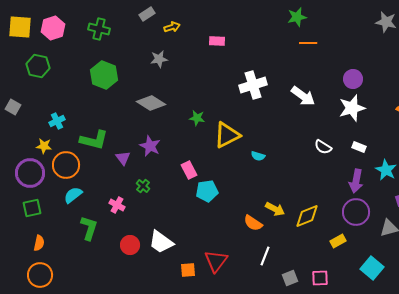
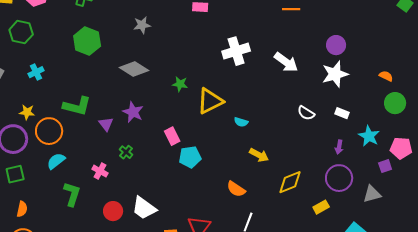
cyan cross: (57, 121) -> (36, 72), moved
purple arrow: (356, 181) -> (339, 147), size x0.6
yellow arrow: (275, 209) -> (259, 155), moved

